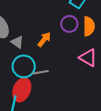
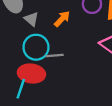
red ellipse: (22, 90) -> (31, 74), turned 70

